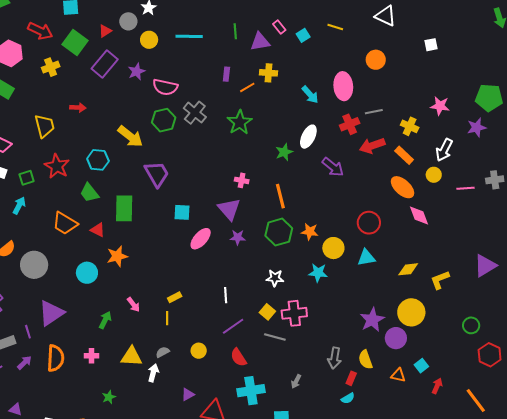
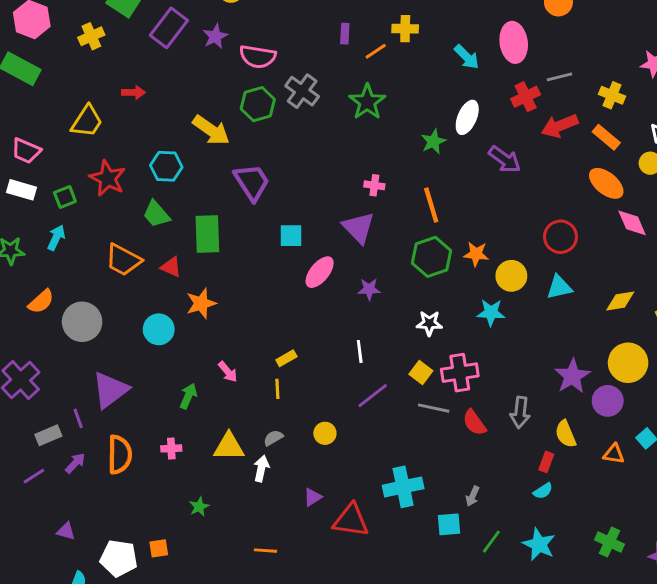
yellow trapezoid: (45, 126) -> (87, 121), turned 50
purple star: (238, 237) -> (369, 289), moved
red semicircle: (239, 357) -> (474, 423), moved
gray arrow: (335, 358) -> (520, 412), moved
gray arrow: (296, 381) -> (473, 496), moved

